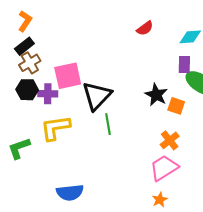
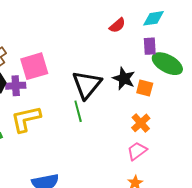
red semicircle: (145, 28) -> (117, 25), moved
black triangle: (97, 96) -> (87, 85), moved
pink trapezoid: (164, 168) -> (137, 151), size x0.7

